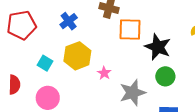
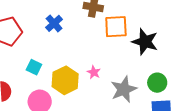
yellow hexagon: (77, 56) -> (65, 80), moved
green circle: (165, 76) -> (157, 83), moved

